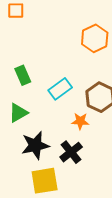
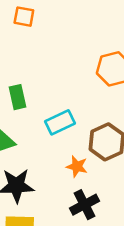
black cross: (71, 152) -> (84, 205), moved

